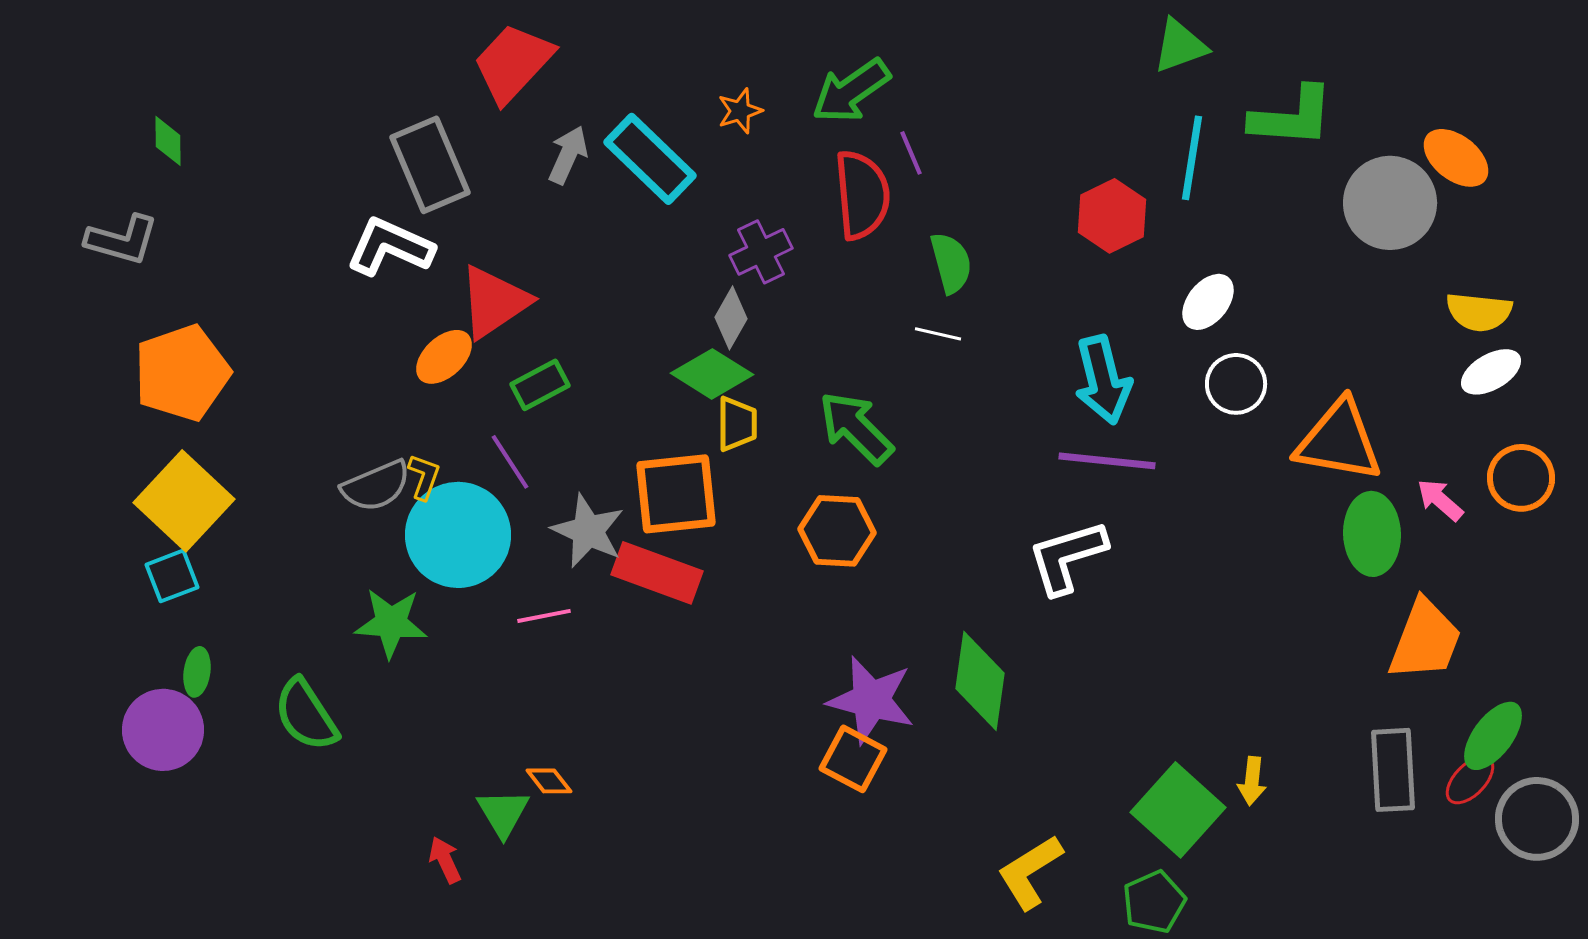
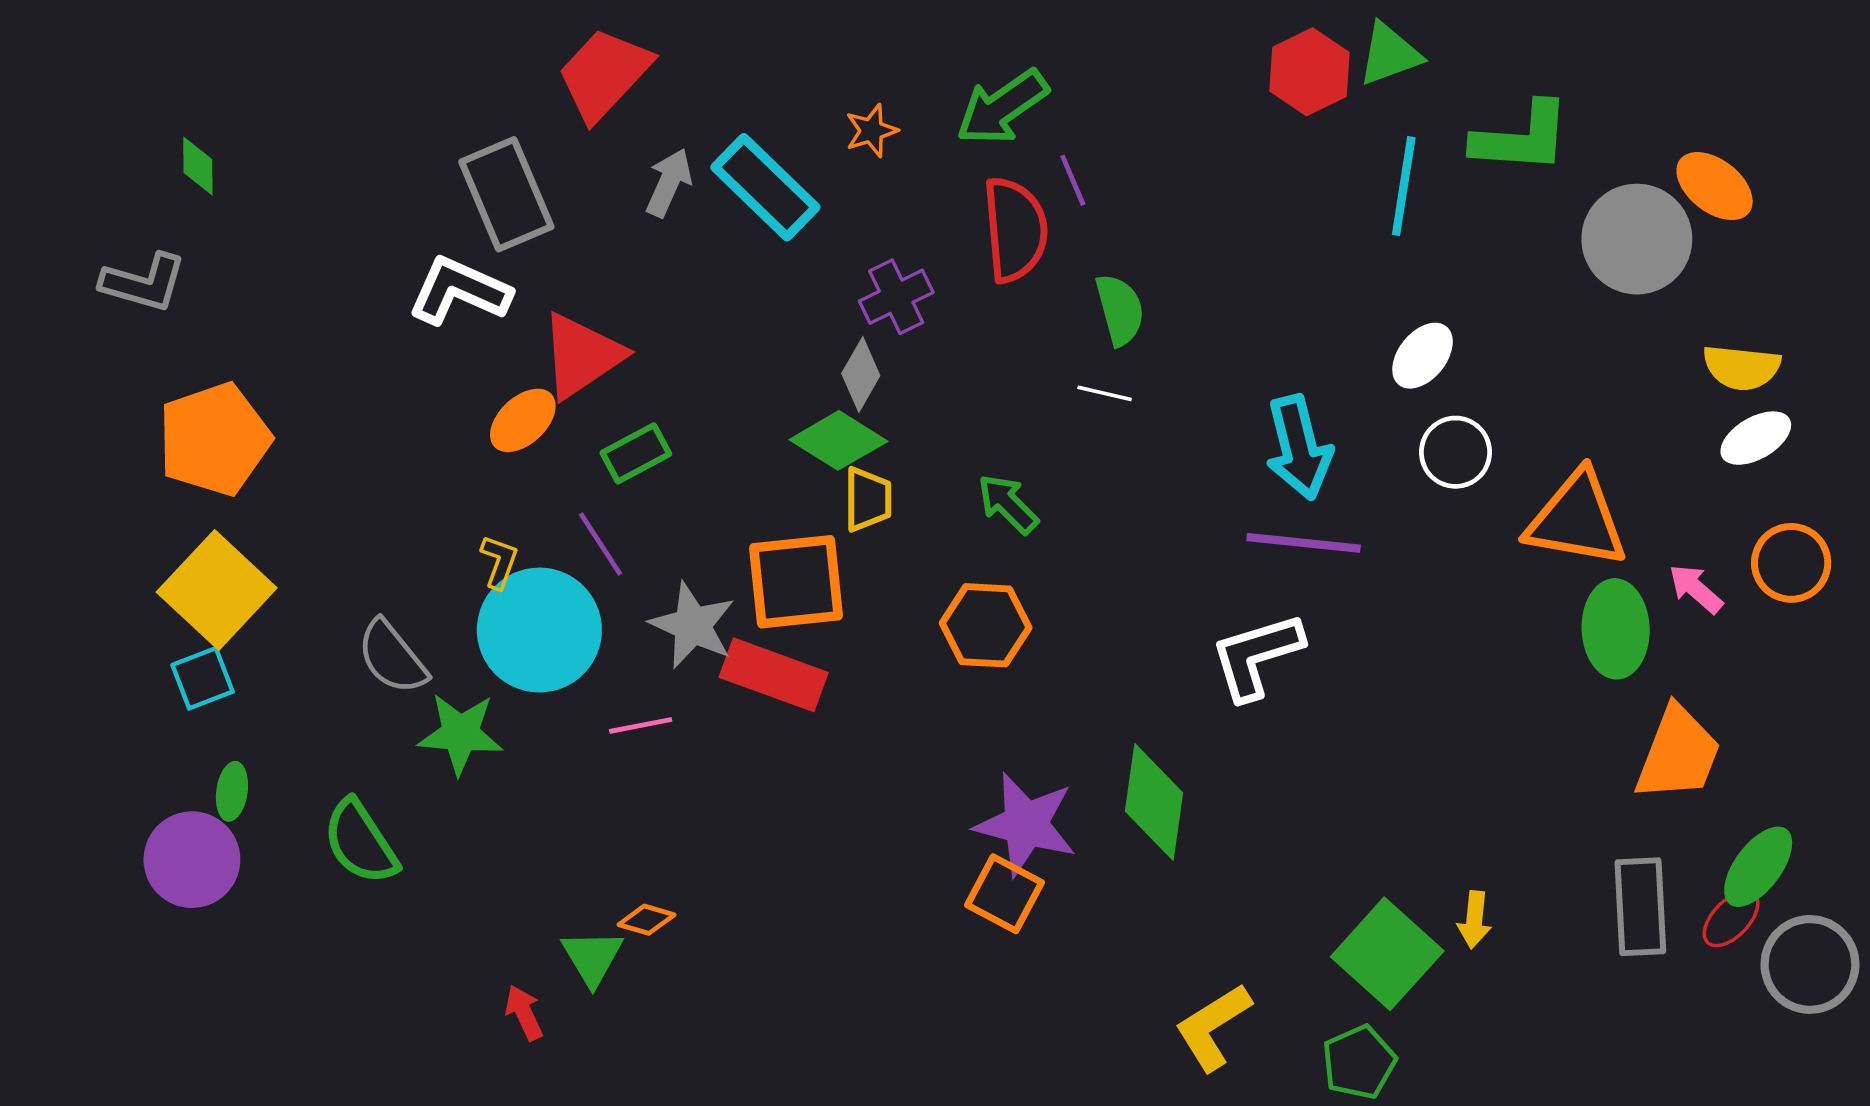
red hexagon: (1112, 216) -> (1309, 72), moved
green arrow: (856, 428) -> (1008, 504), size x0.7
gray semicircle: (376, 486) -> (392, 657), moved, turned 74
orange diamond: (549, 781) -> (646, 920), turned -36

